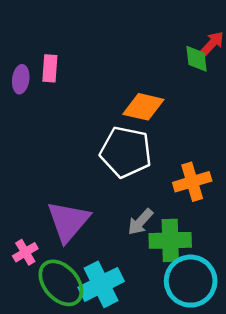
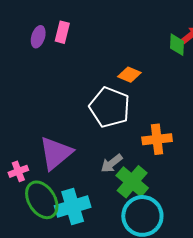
orange diamond: (143, 107) -> (129, 75), size x0.7
green cross: (170, 240) -> (132, 182), turned 32

